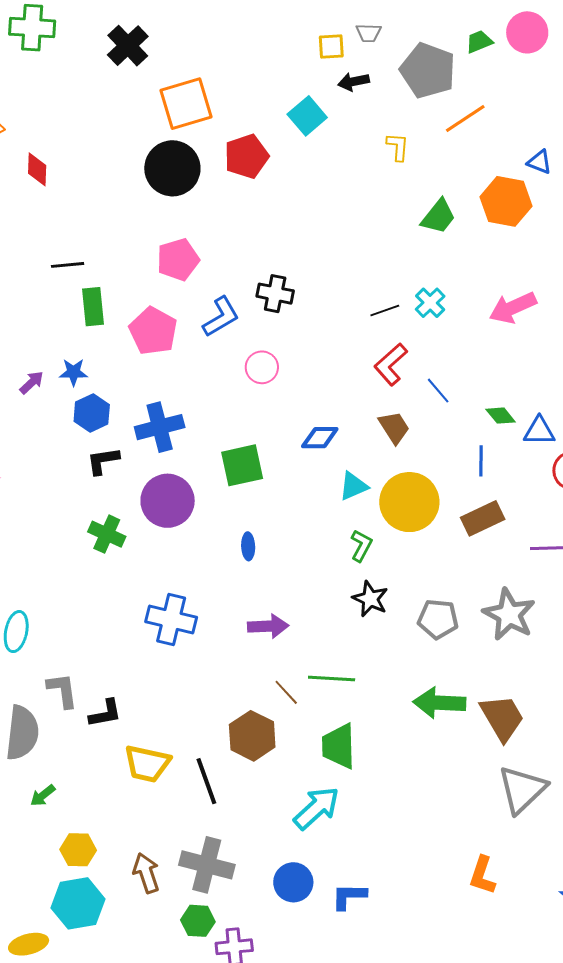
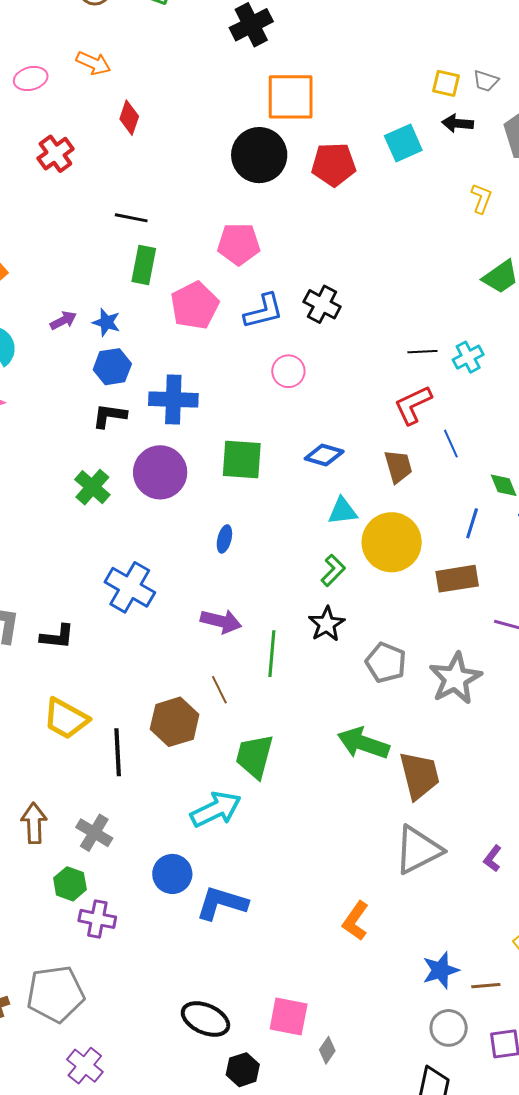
green line: (332, 678) -> (272, 654), moved, turned 75
black L-shape: (105, 713) -> (57, 637), moved
gray cross: (207, 865) -> (94, 833), size x0.7
blue L-shape: (349, 896) -> (222, 903), size x1.4

